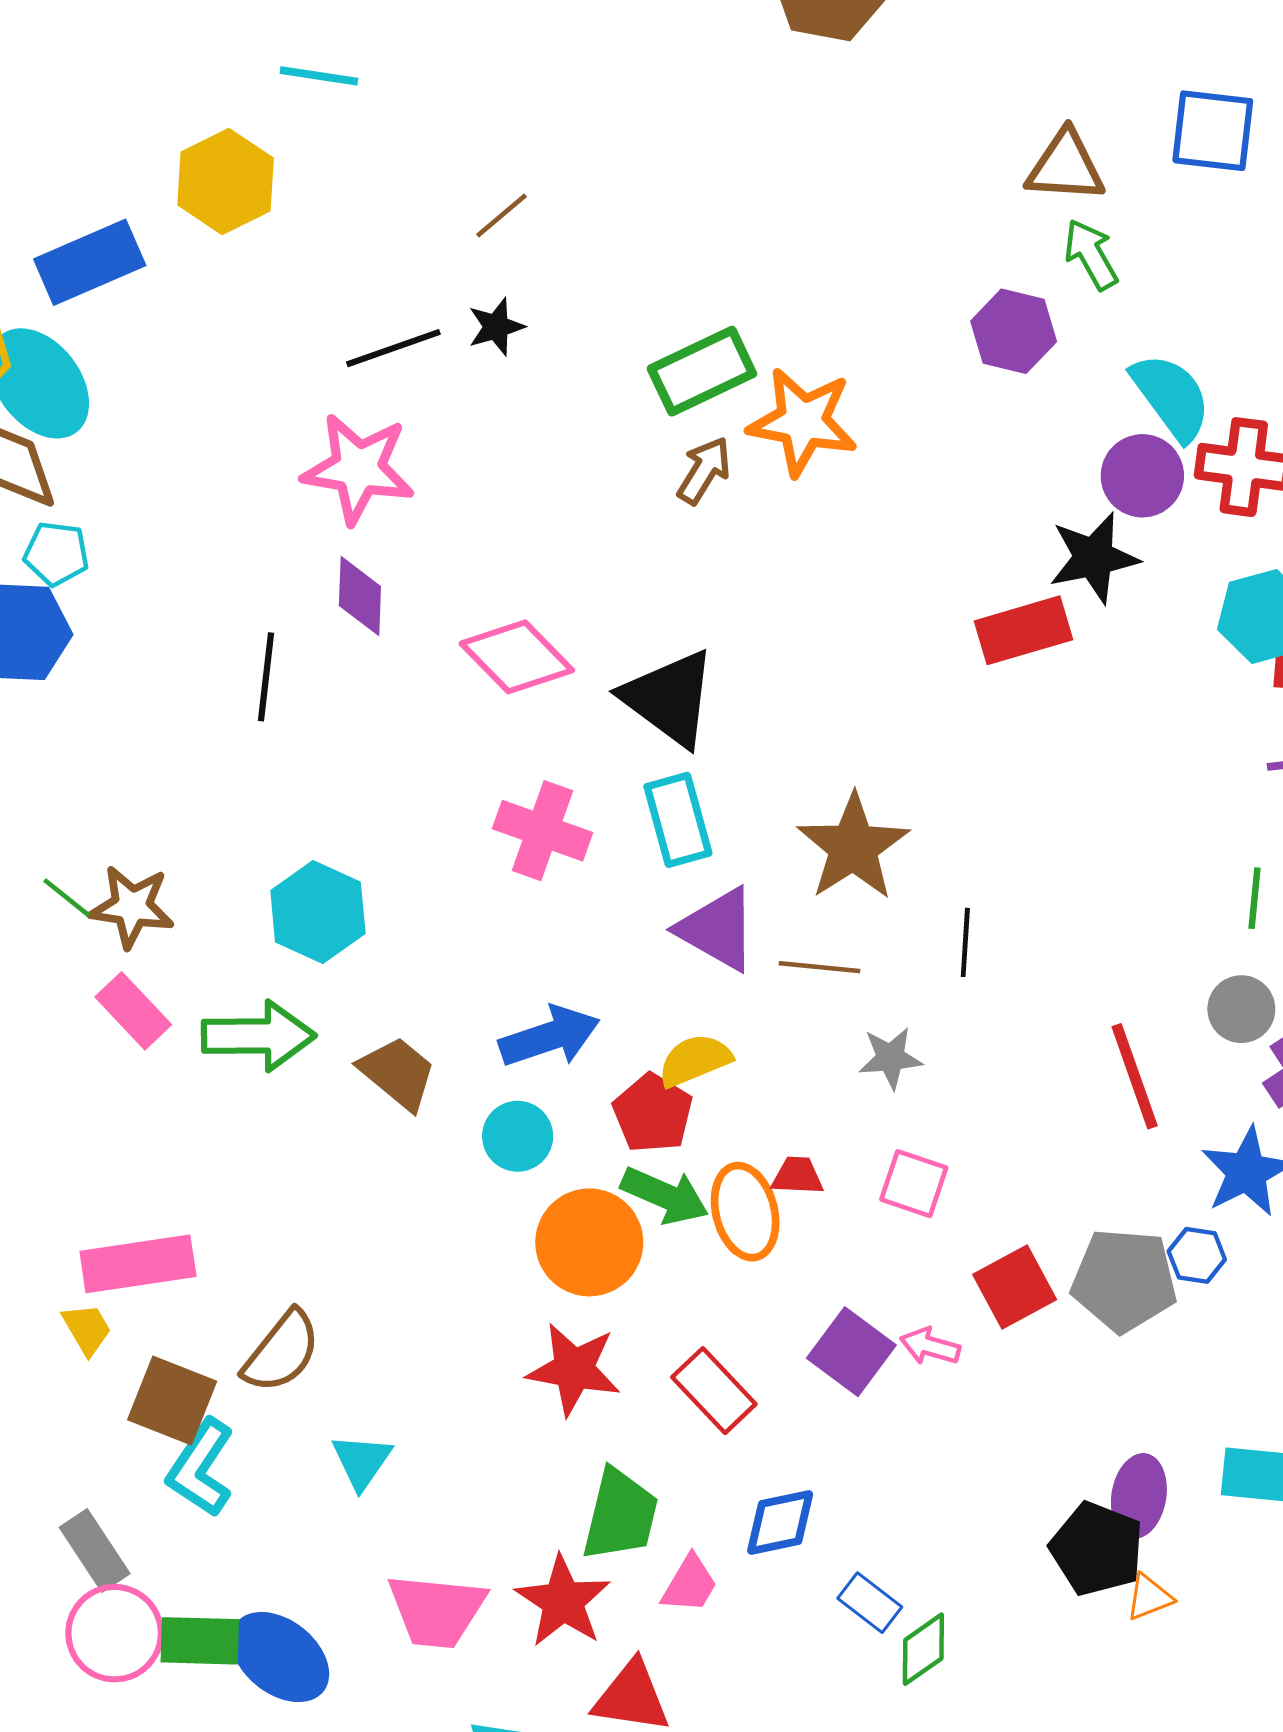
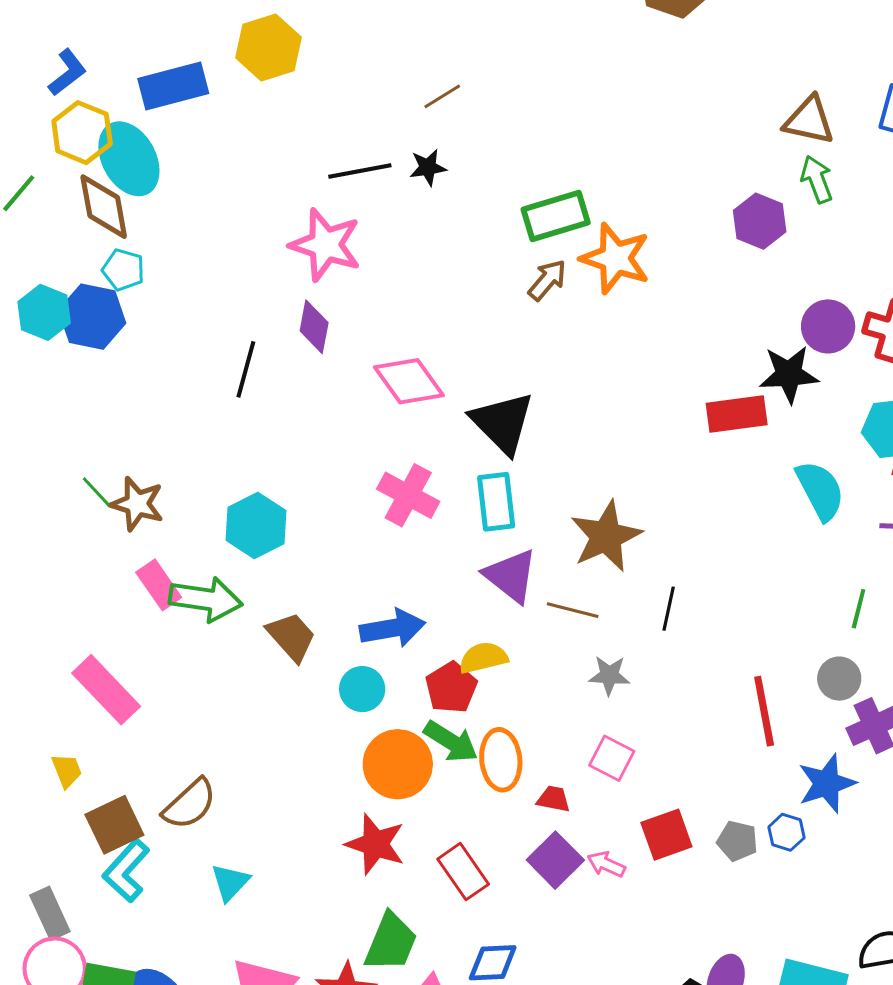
cyan semicircle: (1171, 397) -> (820, 490), moved
pink rectangle: (133, 1011) -> (159, 585), moved
red trapezoid: (797, 1176) -> (554, 799), moved
pink rectangle: (138, 1264) -> (106, 690), moved, turned 46
gray pentagon: (1124, 1280) -> (737, 841), size x0.6
brown square: (172, 1401) -> (114, 825), turned 34

